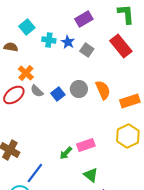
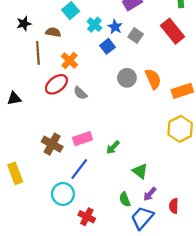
cyan cross: (49, 40) -> (94, 25), turned 32
gray semicircle: (37, 91) -> (80, 93), moved
blue square: (58, 94) -> (107, 46), moved
pink rectangle: (86, 145) -> (82, 139), moved

